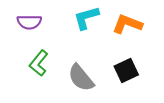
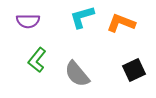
black square: (126, 70) -> (134, 70), moved

